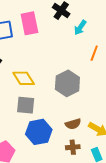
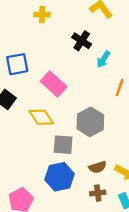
pink rectangle: (29, 23) -> (54, 84), moved, turned -35
gray square: (26, 105) -> (63, 145), moved

